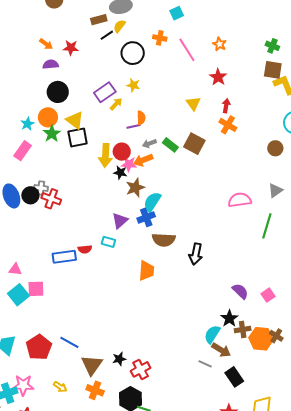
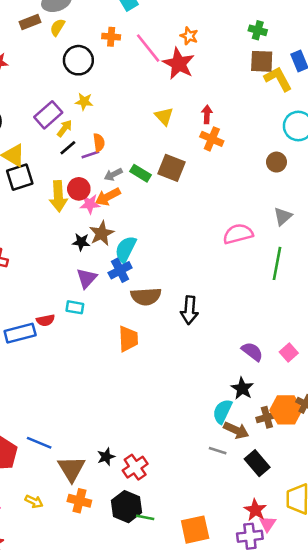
black line: (107, 35) -> (68, 148), moved
red star: (218, 77) -> (179, 64), moved, size x1.4
black star: (120, 173) -> (81, 242), moved
brown cross: (243, 329) -> (267, 417), moved

